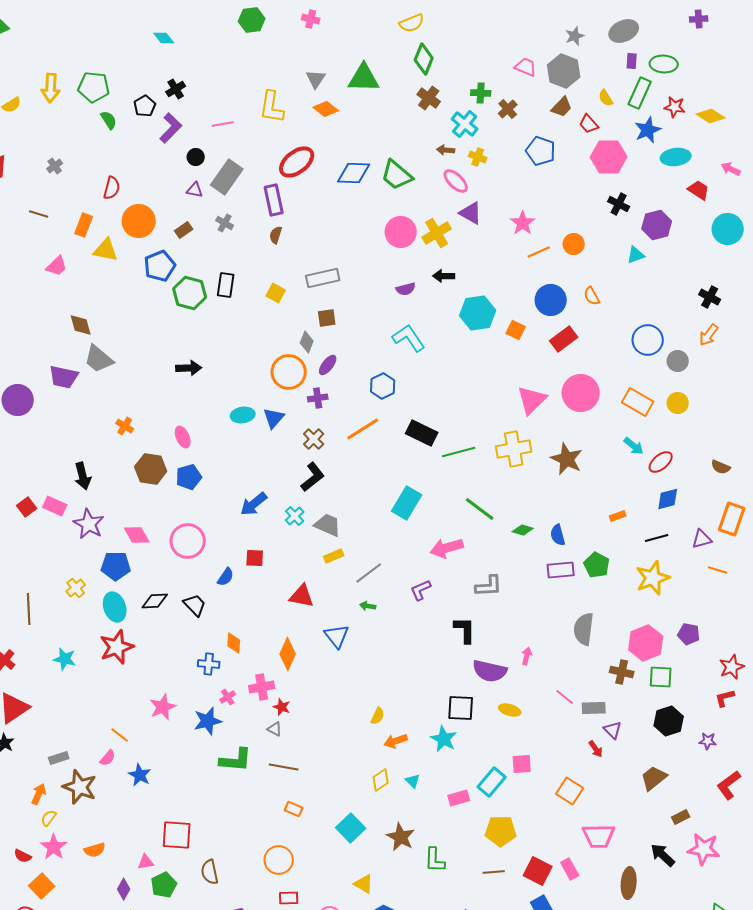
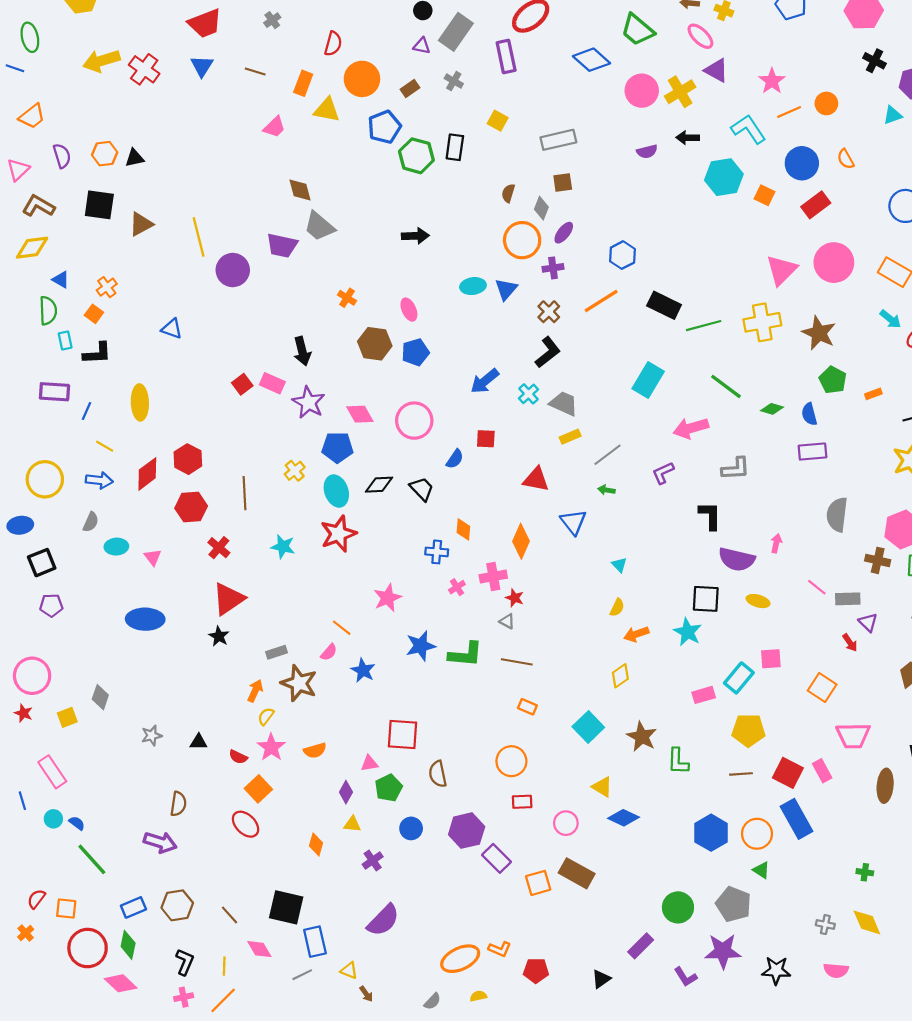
blue diamond: (354, 173) -> (592, 60), moved, turned 40
brown semicircle: (276, 235) -> (508, 193), moved
yellow square: (276, 293) -> (498, 121), moved
cyan L-shape: (409, 338) -> (748, 129), moved
green pentagon: (597, 565) -> (833, 380), moved
blue star: (208, 721) -> (421, 646), moved
cyan triangle: (413, 781) -> (619, 565), moved

